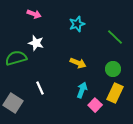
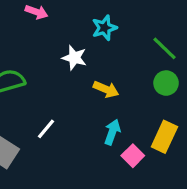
white star: (36, 43) -> (74, 58), moved
green circle: (113, 69) -> (166, 83), moved
white line: (40, 88) -> (46, 129), turned 64

